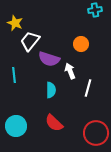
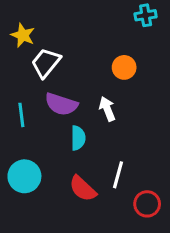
purple semicircle: (49, 59) -> (61, 104), moved
white line: (88, 88) -> (118, 175), moved
cyan circle: (16, 126) -> (24, 176), moved
red circle: (96, 133) -> (147, 204), size x0.7

